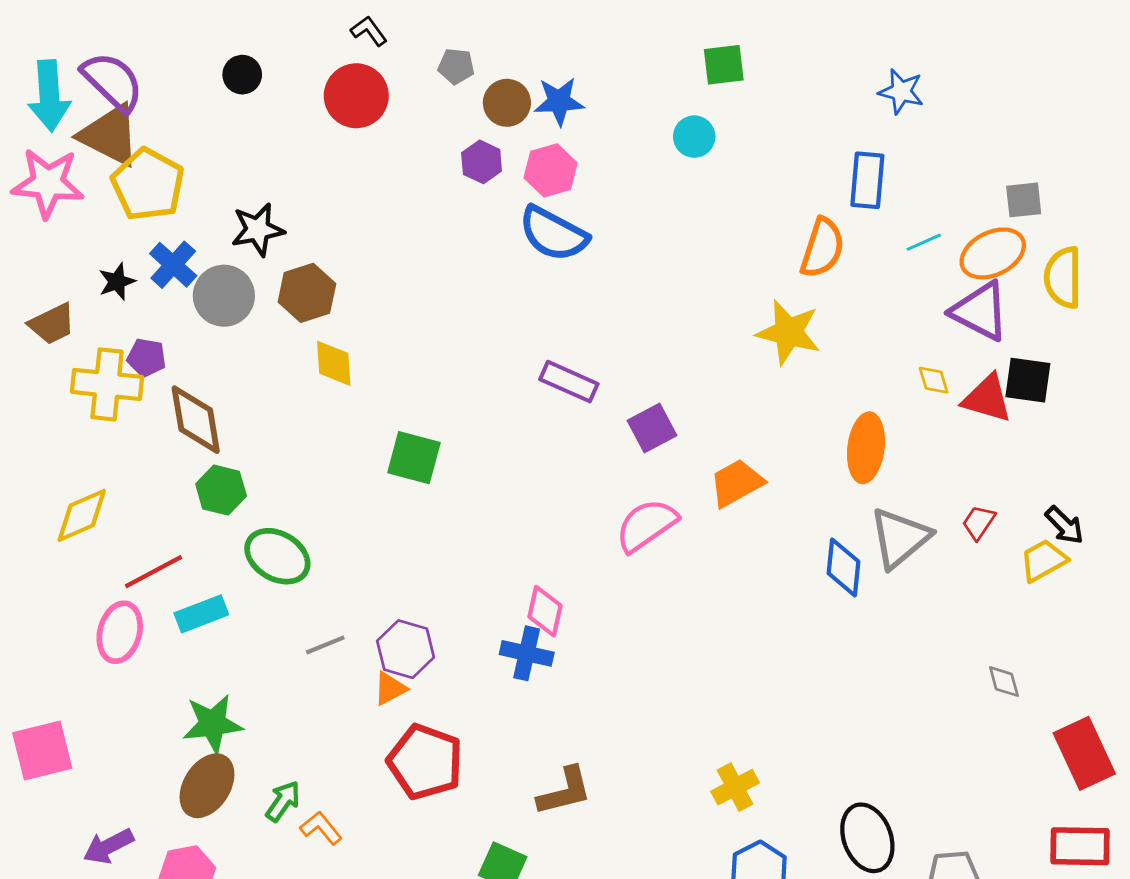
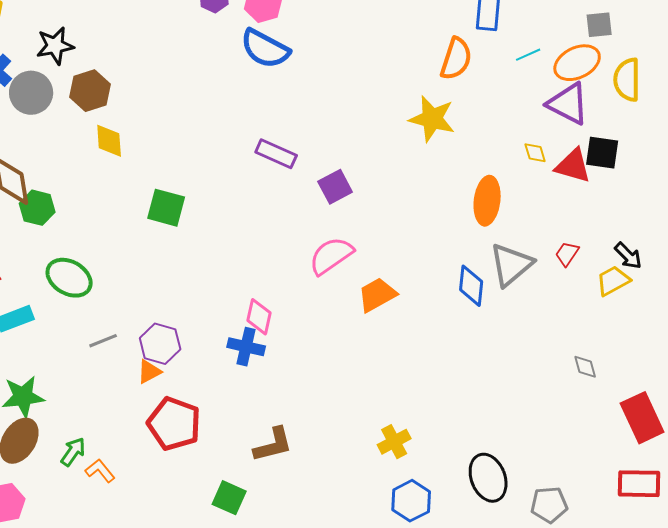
orange trapezoid: (736, 483) -> (377, 295), moved
green hexagon: (221, 490) -> (37, 208), moved

